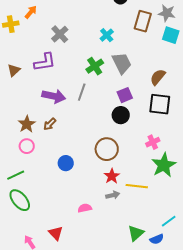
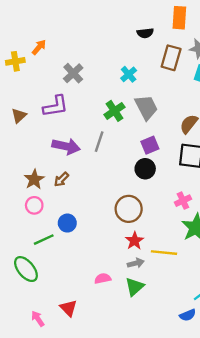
blue circle: (66, 163) -> (67, 223), moved
green line: (16, 175) -> (44, 240), moved
green triangle: (136, 233) -> (135, 287), moved

